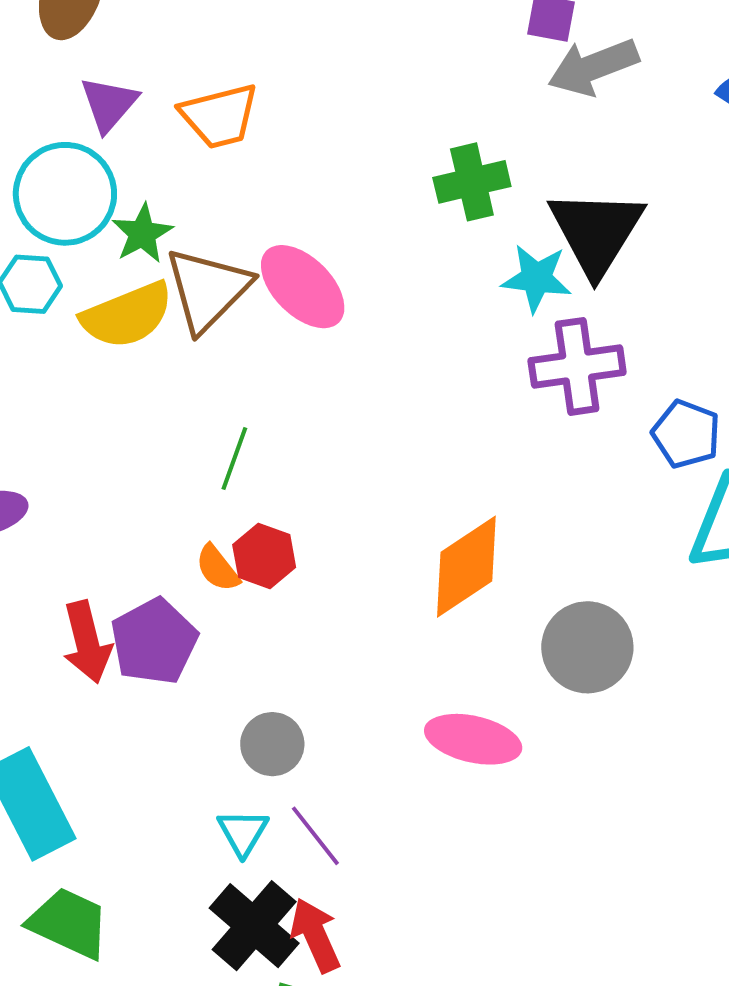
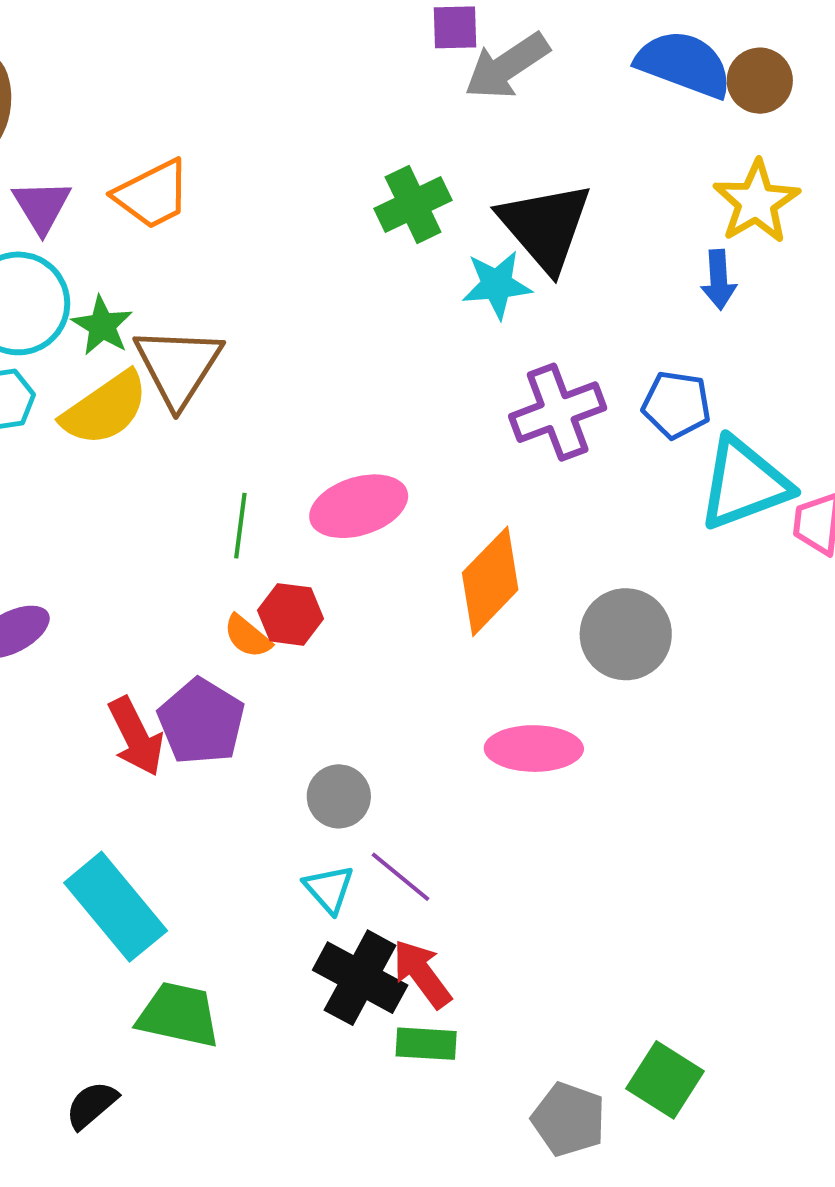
pink ellipse: (303, 287) -> (359, 506), moved, turned -50
purple cross: (577, 366) -> (558, 412), moved

